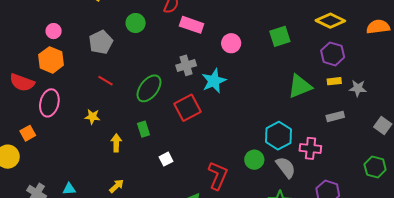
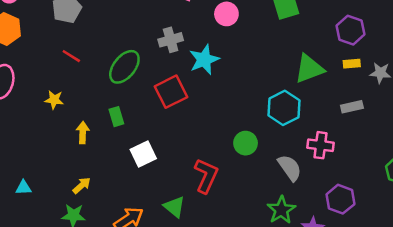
cyan hexagon: (278, 136) -> (284, 108), moved
white square: (166, 159) -> (143, 154), size x1.5
green circle: (254, 160) -> (246, 143), moved

